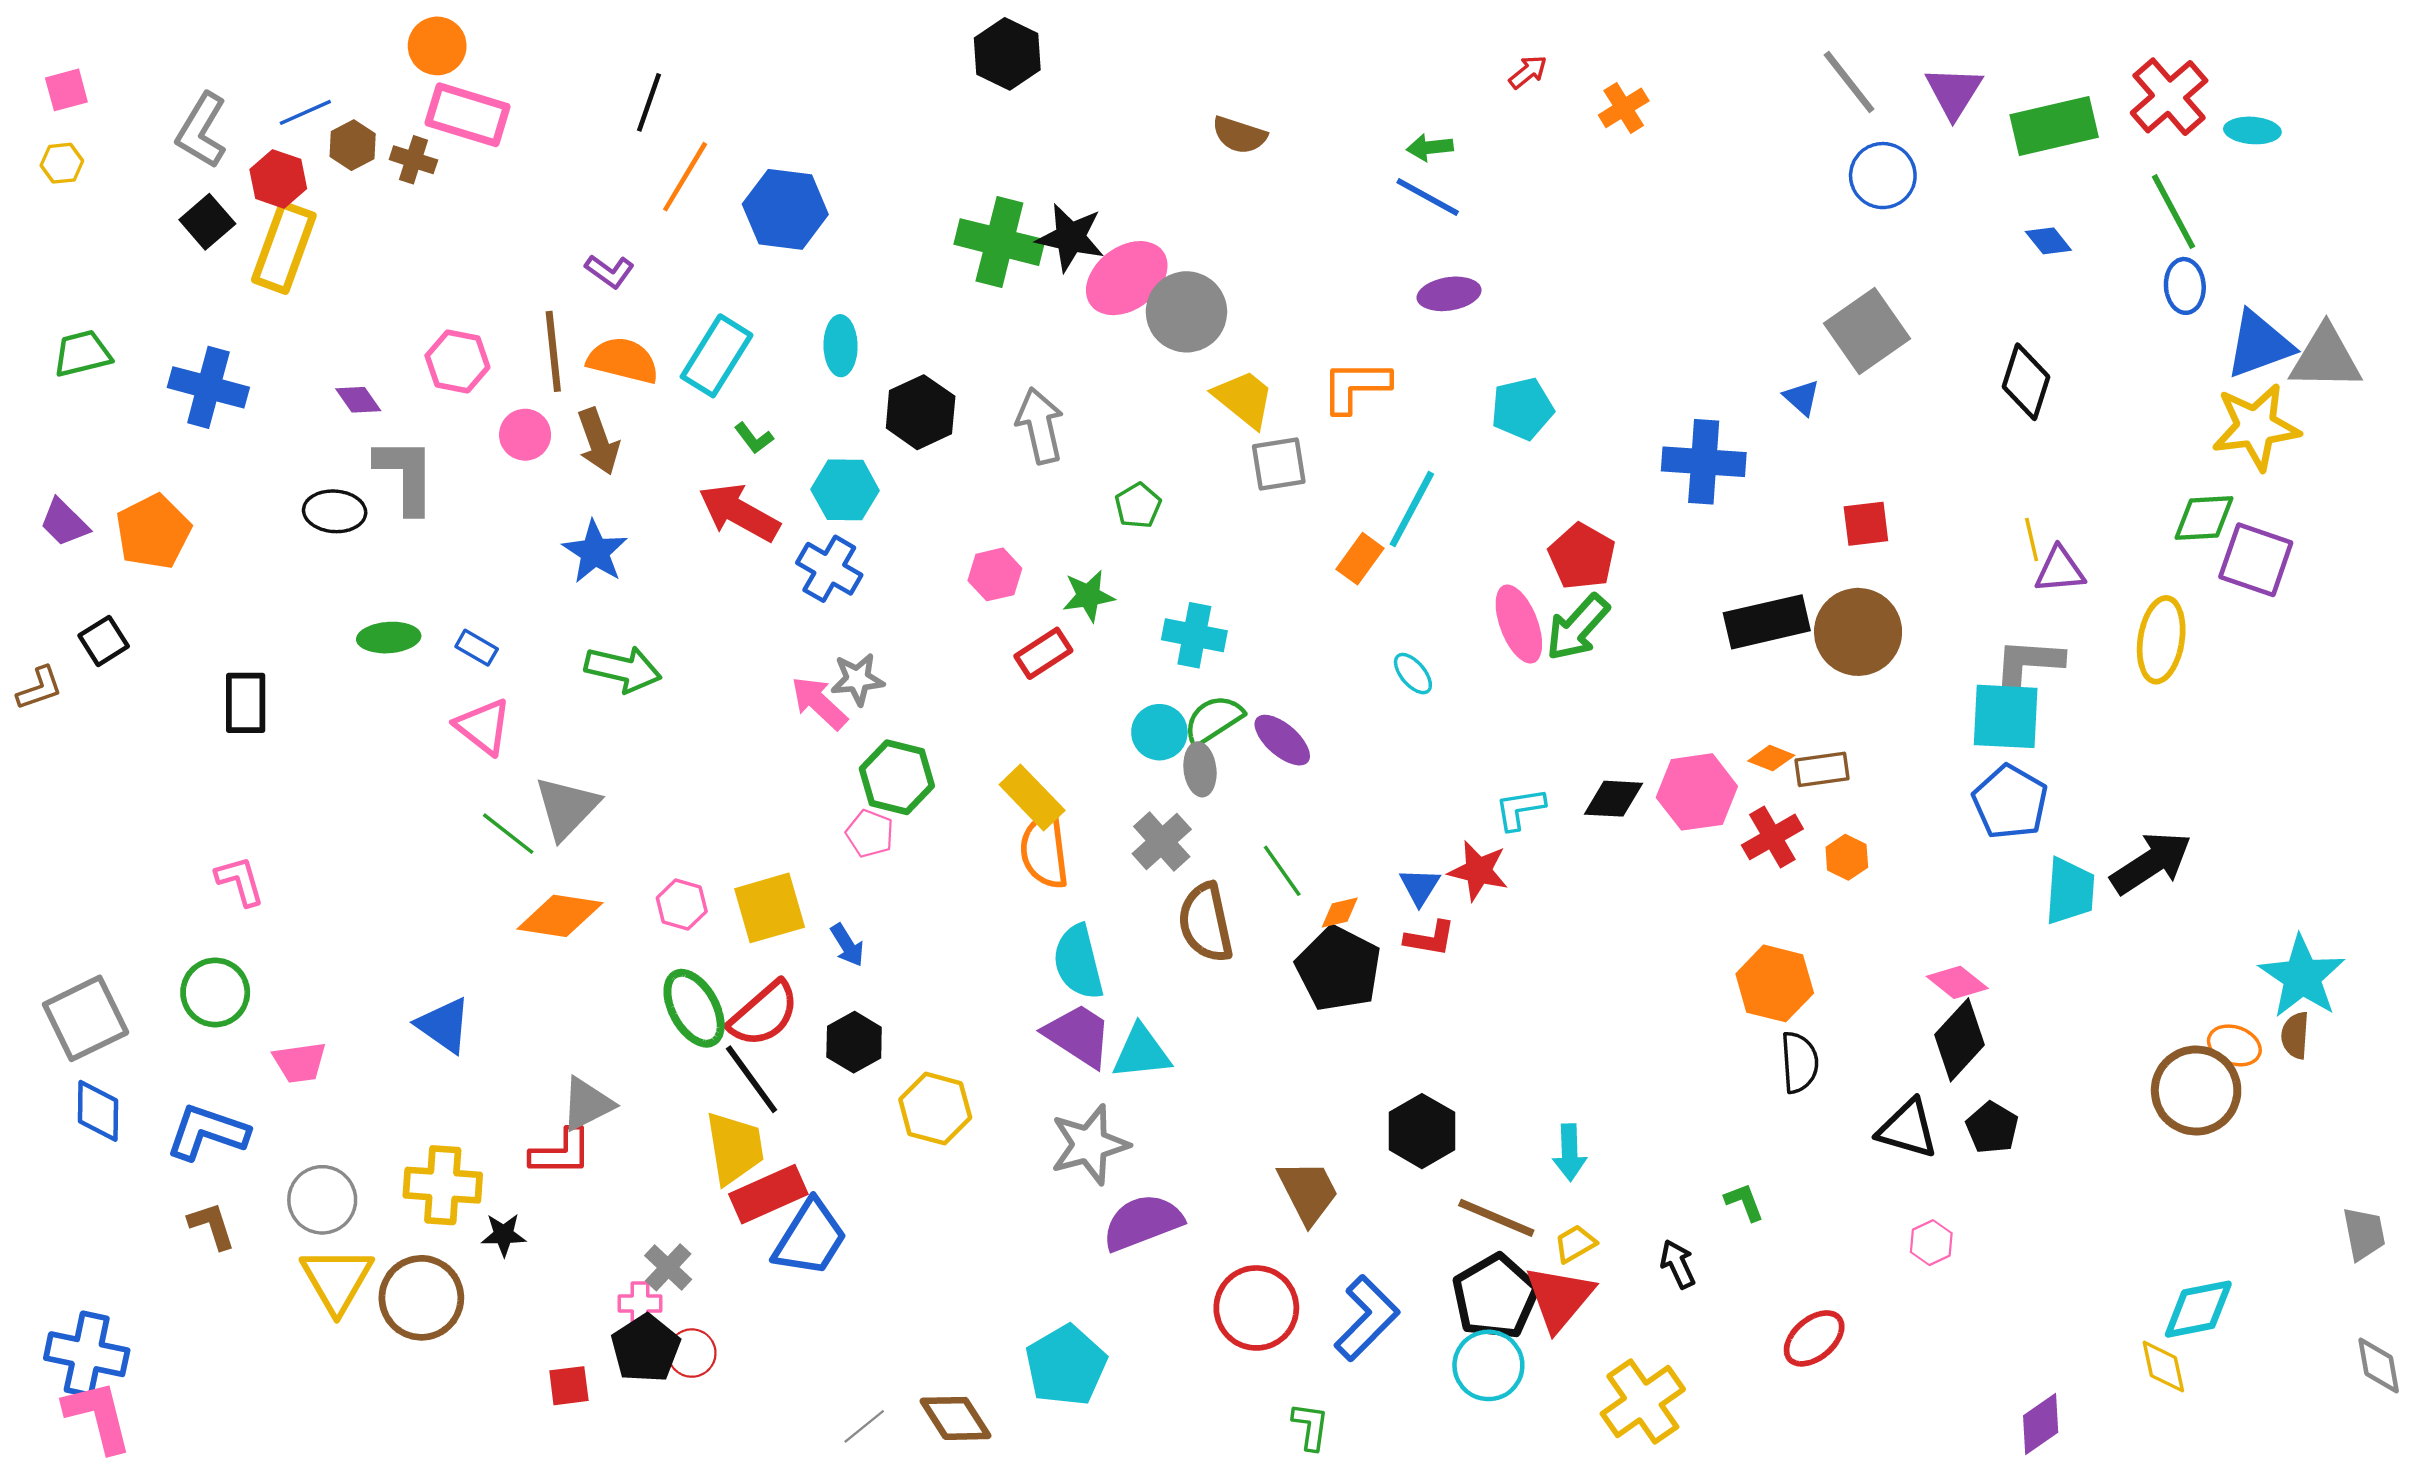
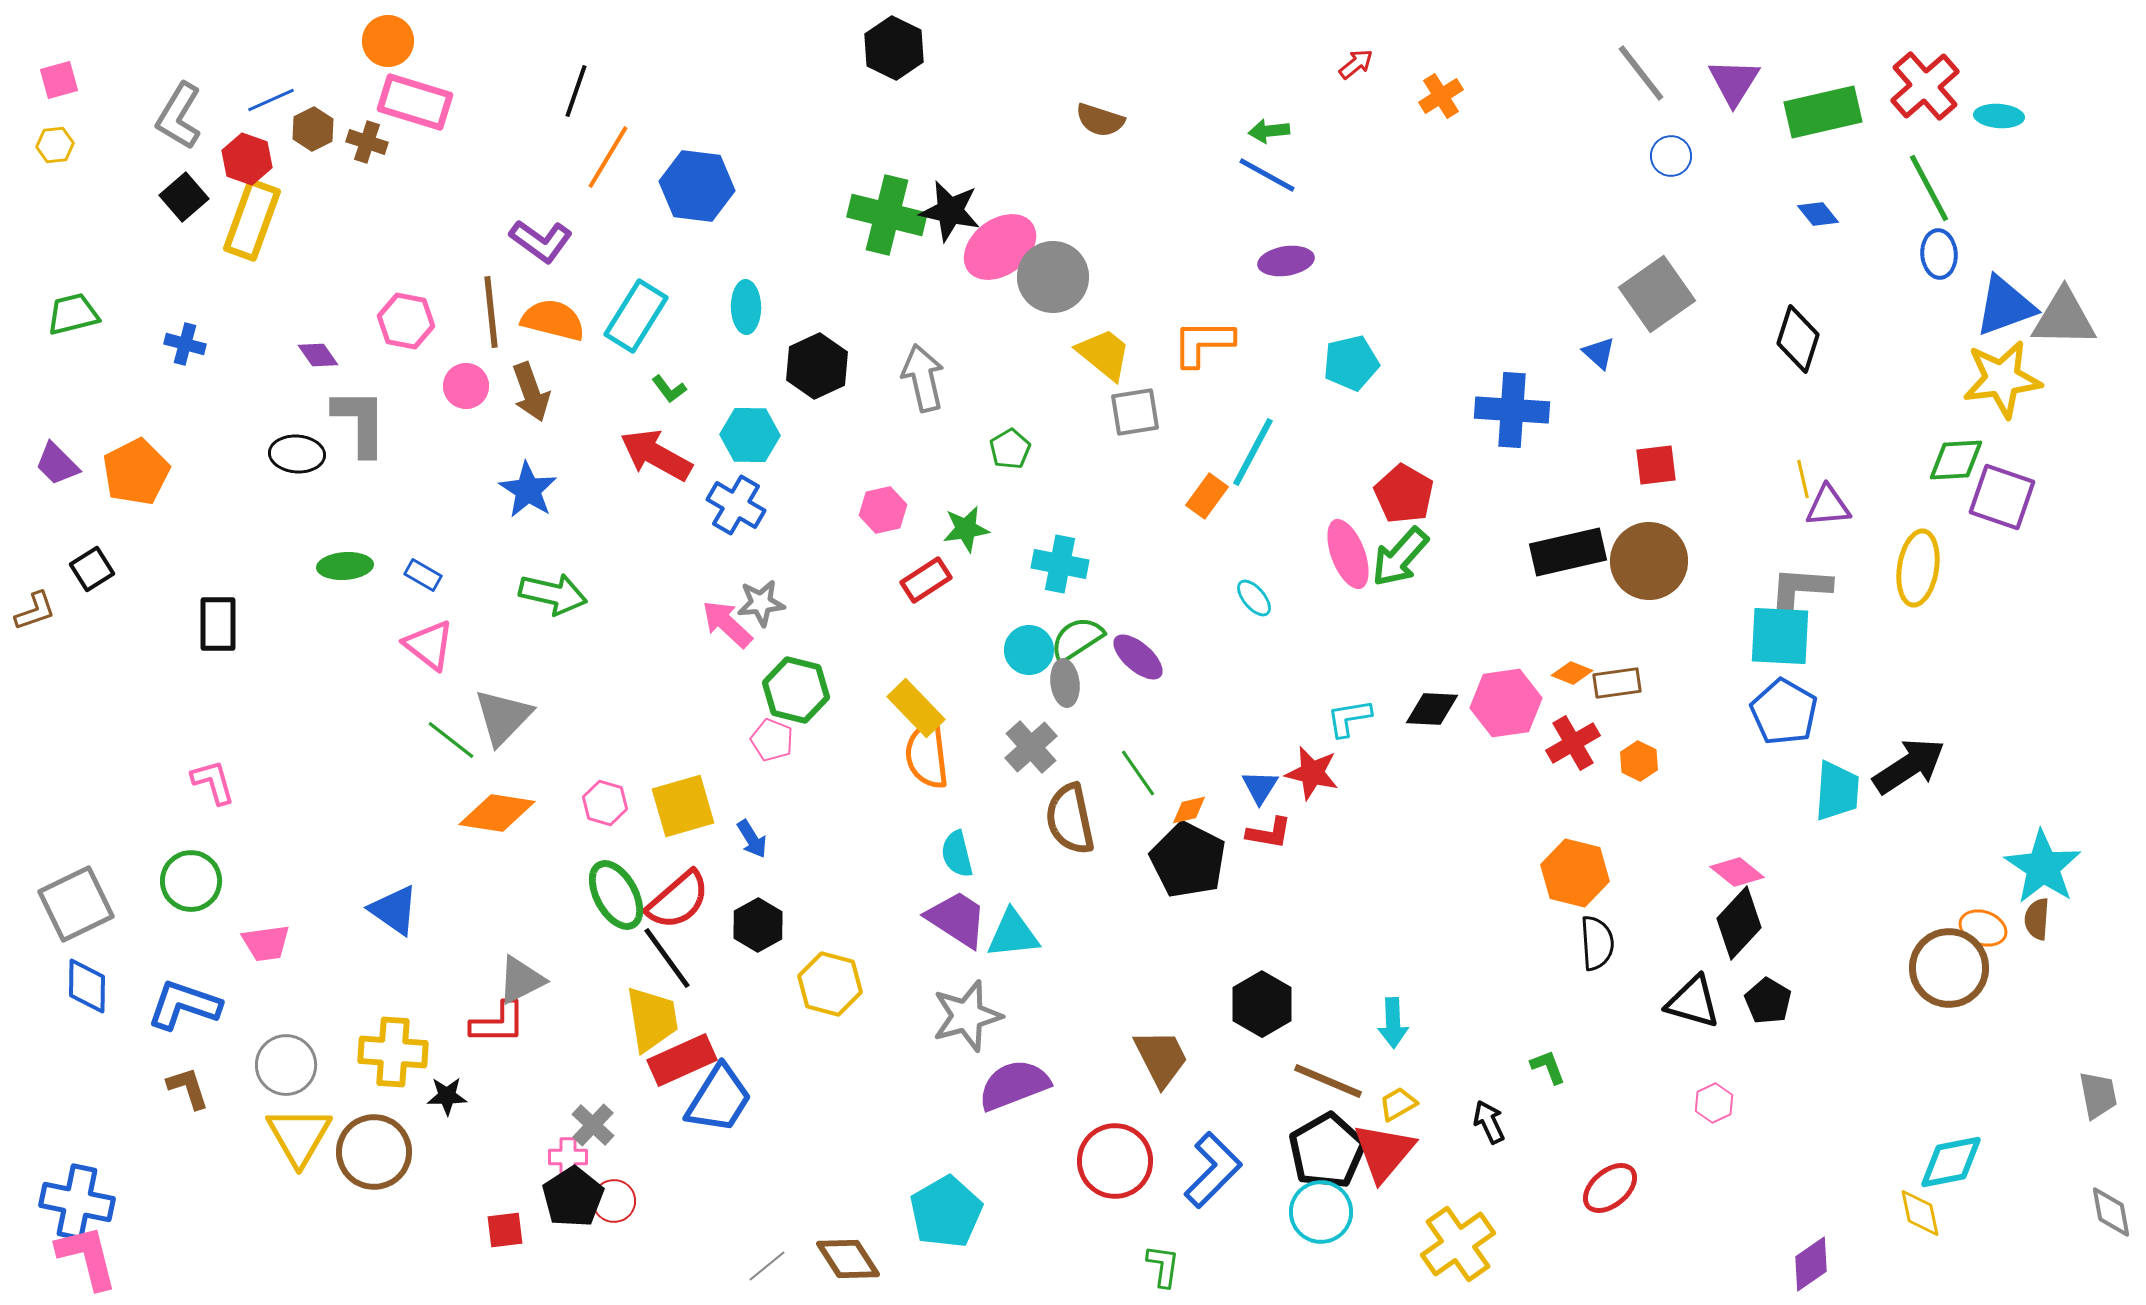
blue circle: (1883, 176) -> (1671, 156), size x0.7
purple L-shape: (610, 271) -> (541, 241), size x1.4
blue cross: (208, 387) -> (185, 344), size x0.6
cyan semicircle: (1078, 962) -> (957, 854), size x0.7

